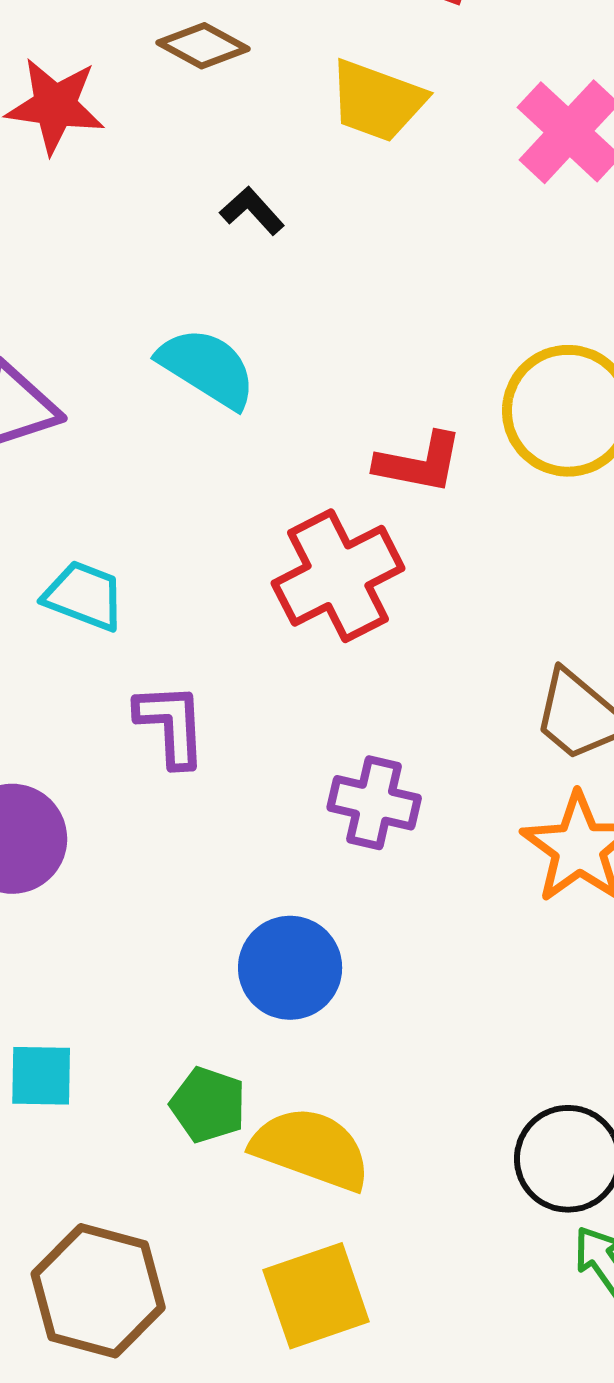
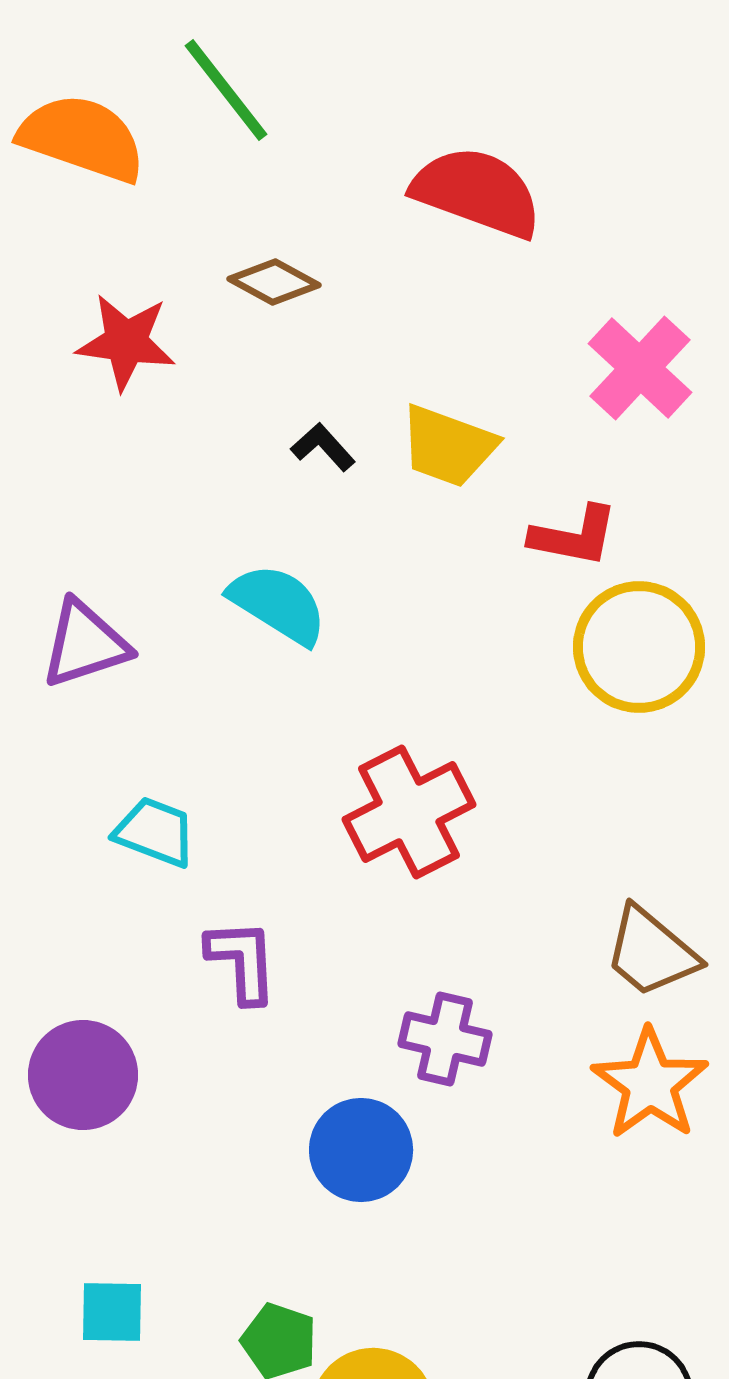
yellow trapezoid: (377, 101) -> (448, 446), moved
red L-shape: (419, 463) -> (574, 536), moved
blue circle: (290, 968) -> (361, 1150), moved

